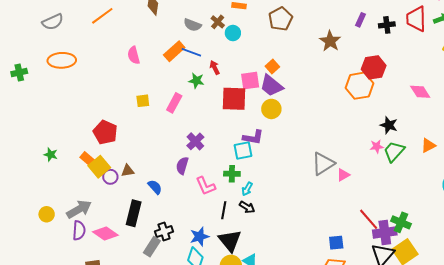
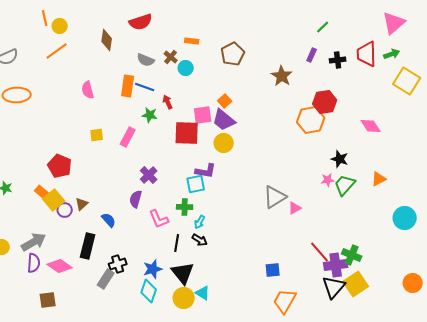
orange rectangle: (174, 51) -> (128, 86), turned -40
brown triangle: (128, 171) -> (82, 204), turned -32
blue square: (336, 243) -> (273, 270), moved

